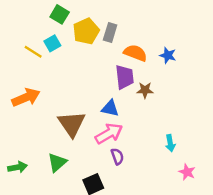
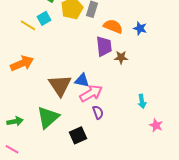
blue triangle: (110, 108) -> (82, 80), moved
green triangle: (57, 162) -> (48, 117), size x1.4

